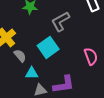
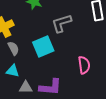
cyan triangle: (32, 73) -> (13, 71), moved

